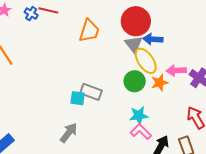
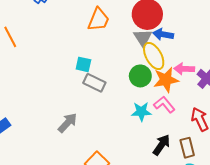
orange star: (160, 83) -> (166, 80), size x1.4
cyan square: (78, 98) -> (83, 64), moved
pink L-shape: (141, 132) -> (164, 105), moved

